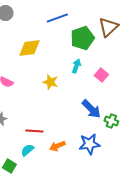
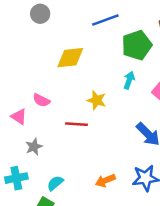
red line: (34, 131) -> (77, 124), moved
cyan semicircle: (27, 150) -> (55, 183), moved

